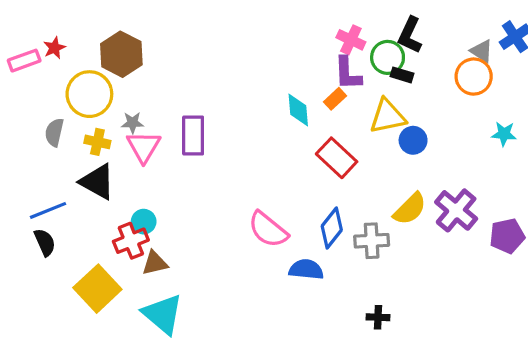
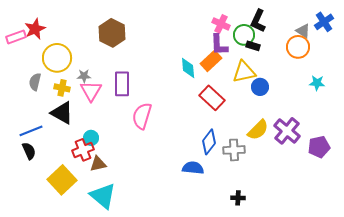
red star: (54, 48) -> (35, 29), size x1.5
brown hexagon: (121, 54) -> (112, 33), moved
orange rectangle: (335, 99) -> (211, 61), size x1.5
pink semicircle: (268, 230) -> (142, 116), moved, turned 68

